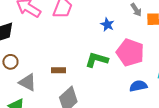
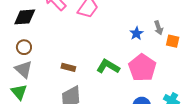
blue star: (107, 25) -> (136, 33), moved
gray triangle: (27, 82) -> (24, 69), moved

